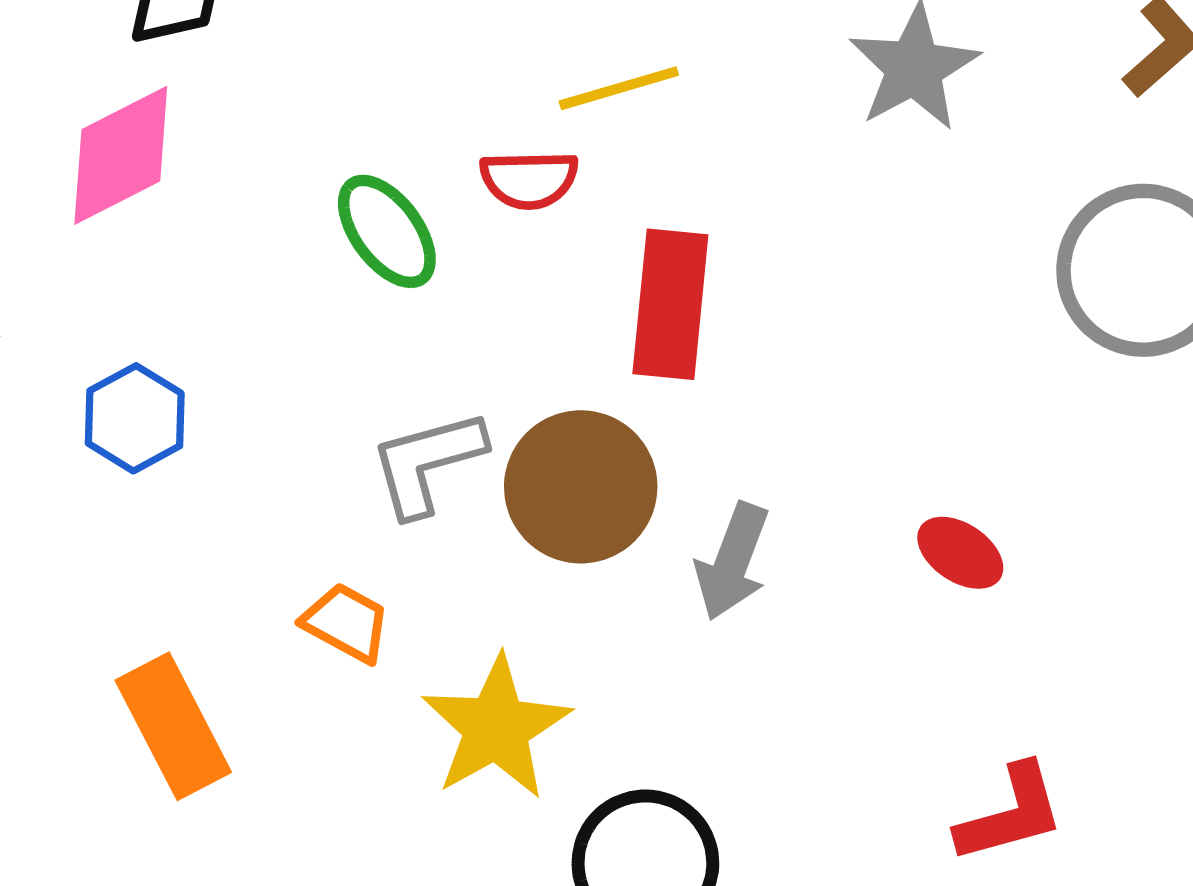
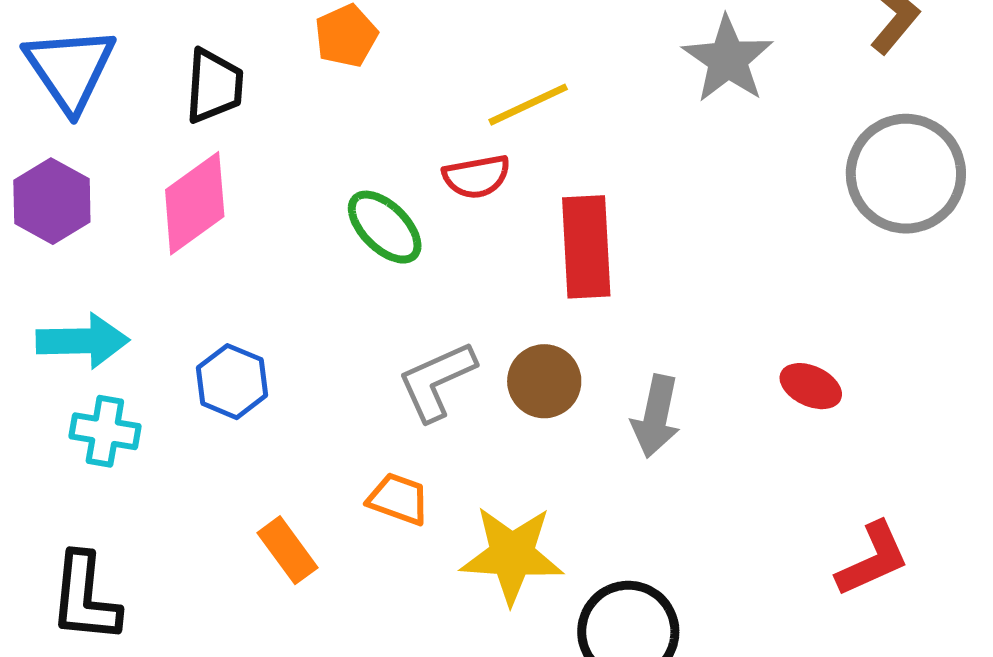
brown circle: (581, 487) -> (544, 381), size x0.7
orange rectangle: (173, 726) -> (288, 550), moved, size x0.7
yellow star: (496, 728) -> (512, 555), turned -30

